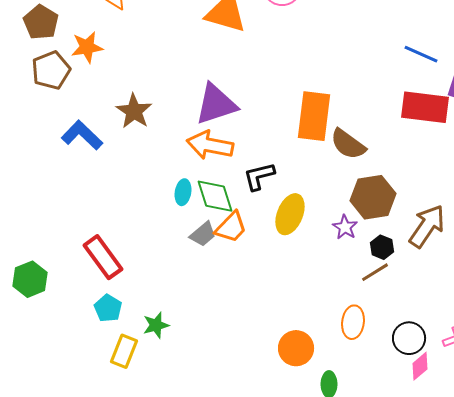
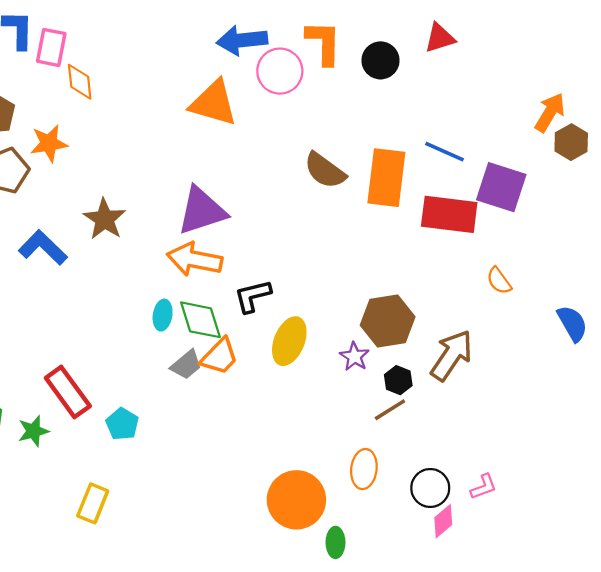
orange rectangle: (314, 116) -> (386, 178), moved
brown semicircle: (348, 144) -> (325, 171), moved
cyan pentagon: (108, 308) -> (122, 424), moved
green star: (156, 325) -> (33, 431), moved
orange circle: (296, 348) -> (296, 500), size x1.4

